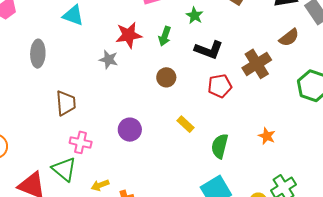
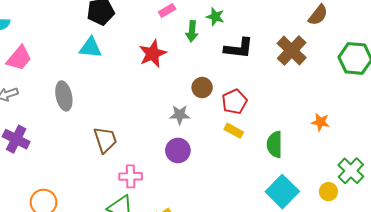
green arrow: (165, 36) -> (192, 31), moved
gray star: (109, 60) -> (180, 115), moved
red pentagon: (220, 86) -> (234, 102), moved

